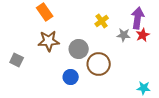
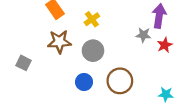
yellow cross: (102, 21) -> (92, 19), moved
red star: (143, 35) -> (165, 45), moved
brown circle: (99, 64) -> (120, 81), moved

